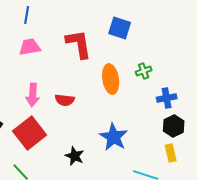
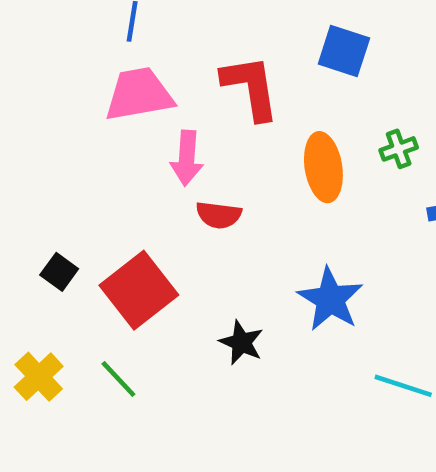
pink trapezoid: (30, 47) -> (139, 94), size x1.4
pink arrow: (33, 95) -> (187, 158), moved

